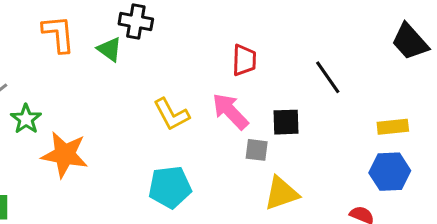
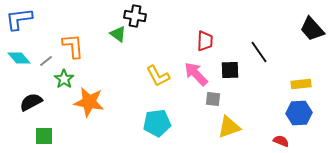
orange L-shape: (58, 34) -> (73, 46), moved
black square: (286, 122) -> (230, 70), moved

